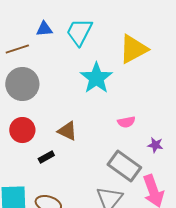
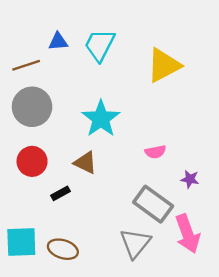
cyan star: (96, 78) -> (101, 119), moved

